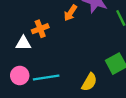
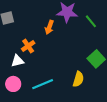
pink circle: (20, 76) -> (13, 84), moved

